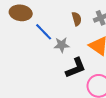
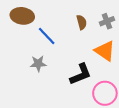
gray star: (62, 45) -> (38, 64), moved

